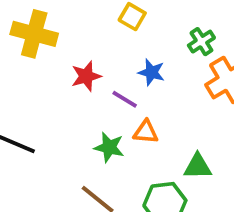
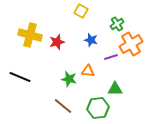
yellow cross: (34, 34) -> (30, 35), moved
purple line: (125, 99) -> (111, 57), moved, turned -48

